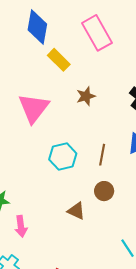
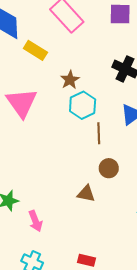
cyan hexagon: (63, 157) -> (83, 105), moved

